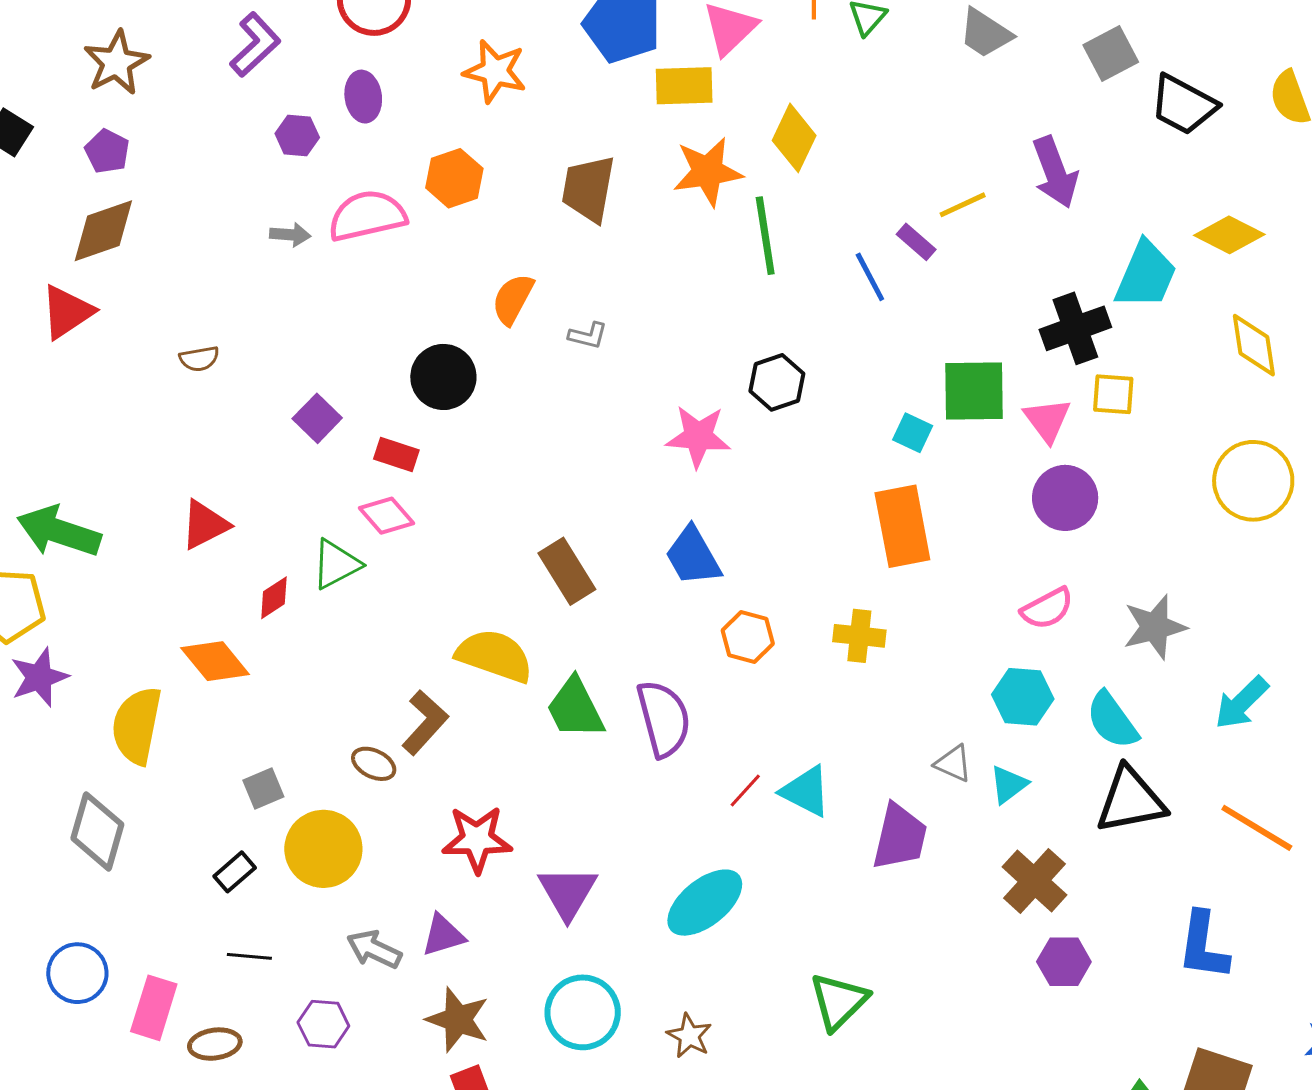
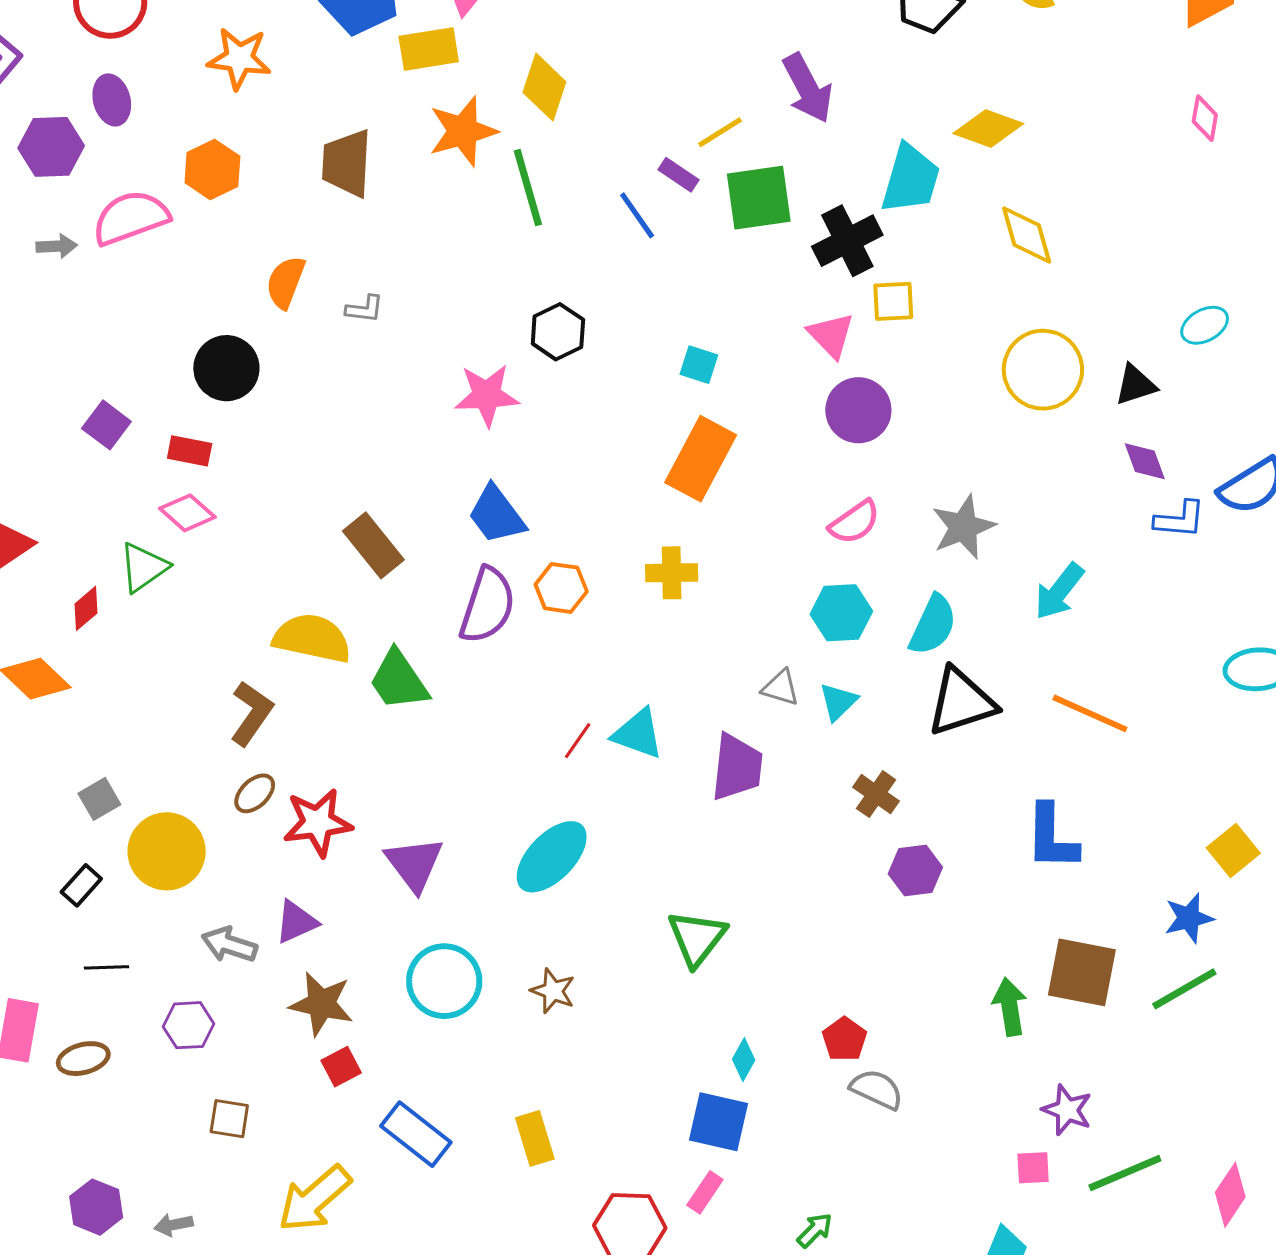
purple hexagon: (297, 135) -> (51, 147), size x1.5
green square: (974, 391) -> (759, 198), moved
orange rectangle: (902, 526) -> (701, 459), turned 46
purple semicircle: (664, 719) -> (487, 605), moved, turned 40
cyan semicircle: (1112, 720) -> (933, 625), turned -112
brown ellipse: (374, 764) -> (255, 793), moved, turned -63
brown cross: (1034, 881) -> (876, 794), size x0.7

